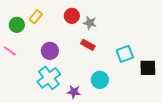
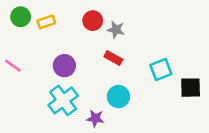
yellow rectangle: (36, 17) -> (46, 22), turned 32
green circle: (17, 25) -> (21, 17), moved
cyan circle: (100, 80) -> (118, 97), moved

